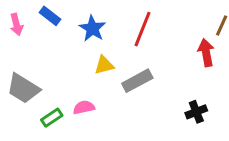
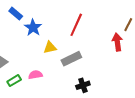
blue star: (92, 28) -> (33, 28), moved
black cross: (196, 112) -> (83, 85), moved

